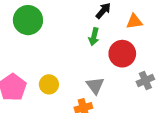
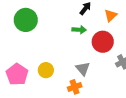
orange triangle: (134, 21) -> (111, 15), turned -32
green arrow: (94, 37) -> (79, 30), turned -96

